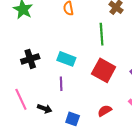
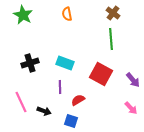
green line: (102, 34) -> (111, 39), moved
red semicircle: (105, 111) -> (78, 100), moved

